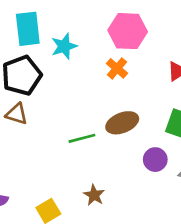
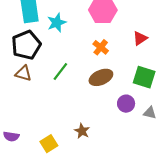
orange cross: (117, 68) -> (101, 47), moved
green line: (82, 138) -> (60, 71), moved, turned -36

